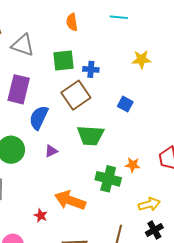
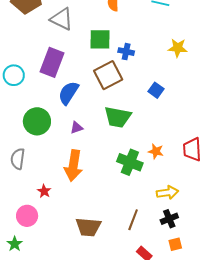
orange arrow: (70, 200) -> (73, 166), moved, turned -108
red star: (41, 216) -> (44, 191), moved

